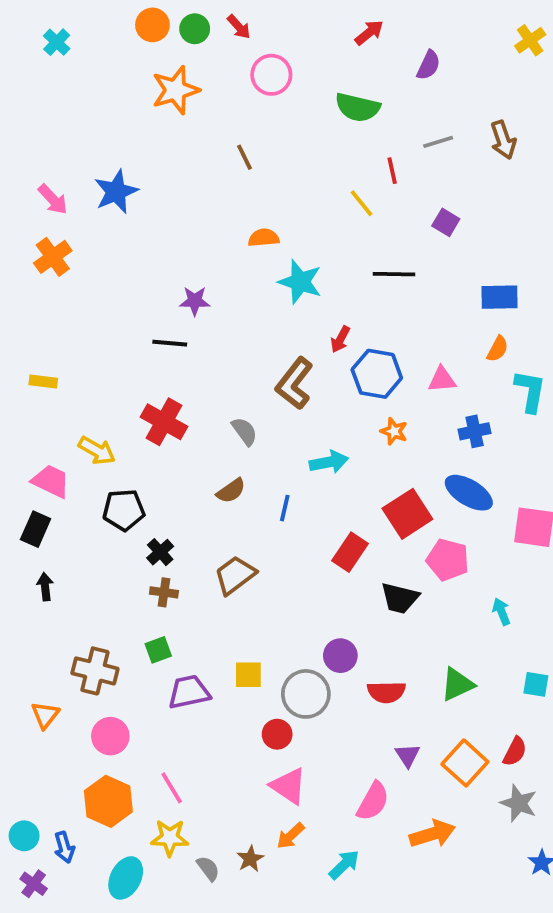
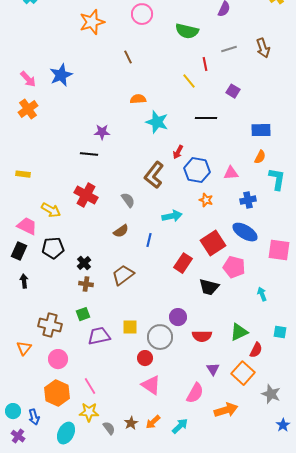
black pentagon: (124, 510) -> (53, 248), moved
red semicircle: (515, 751) -> (256, 350), moved
orange arrow: (291, 836) -> (153, 422), moved

